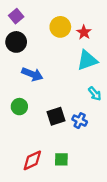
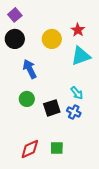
yellow circle: (60, 27) -> (52, 39), moved
blue arrow: (32, 74) -> (30, 69), turned -138
cyan arrow: (95, 94) -> (77, 93), moved
green circle: (19, 107) -> (27, 99), moved

